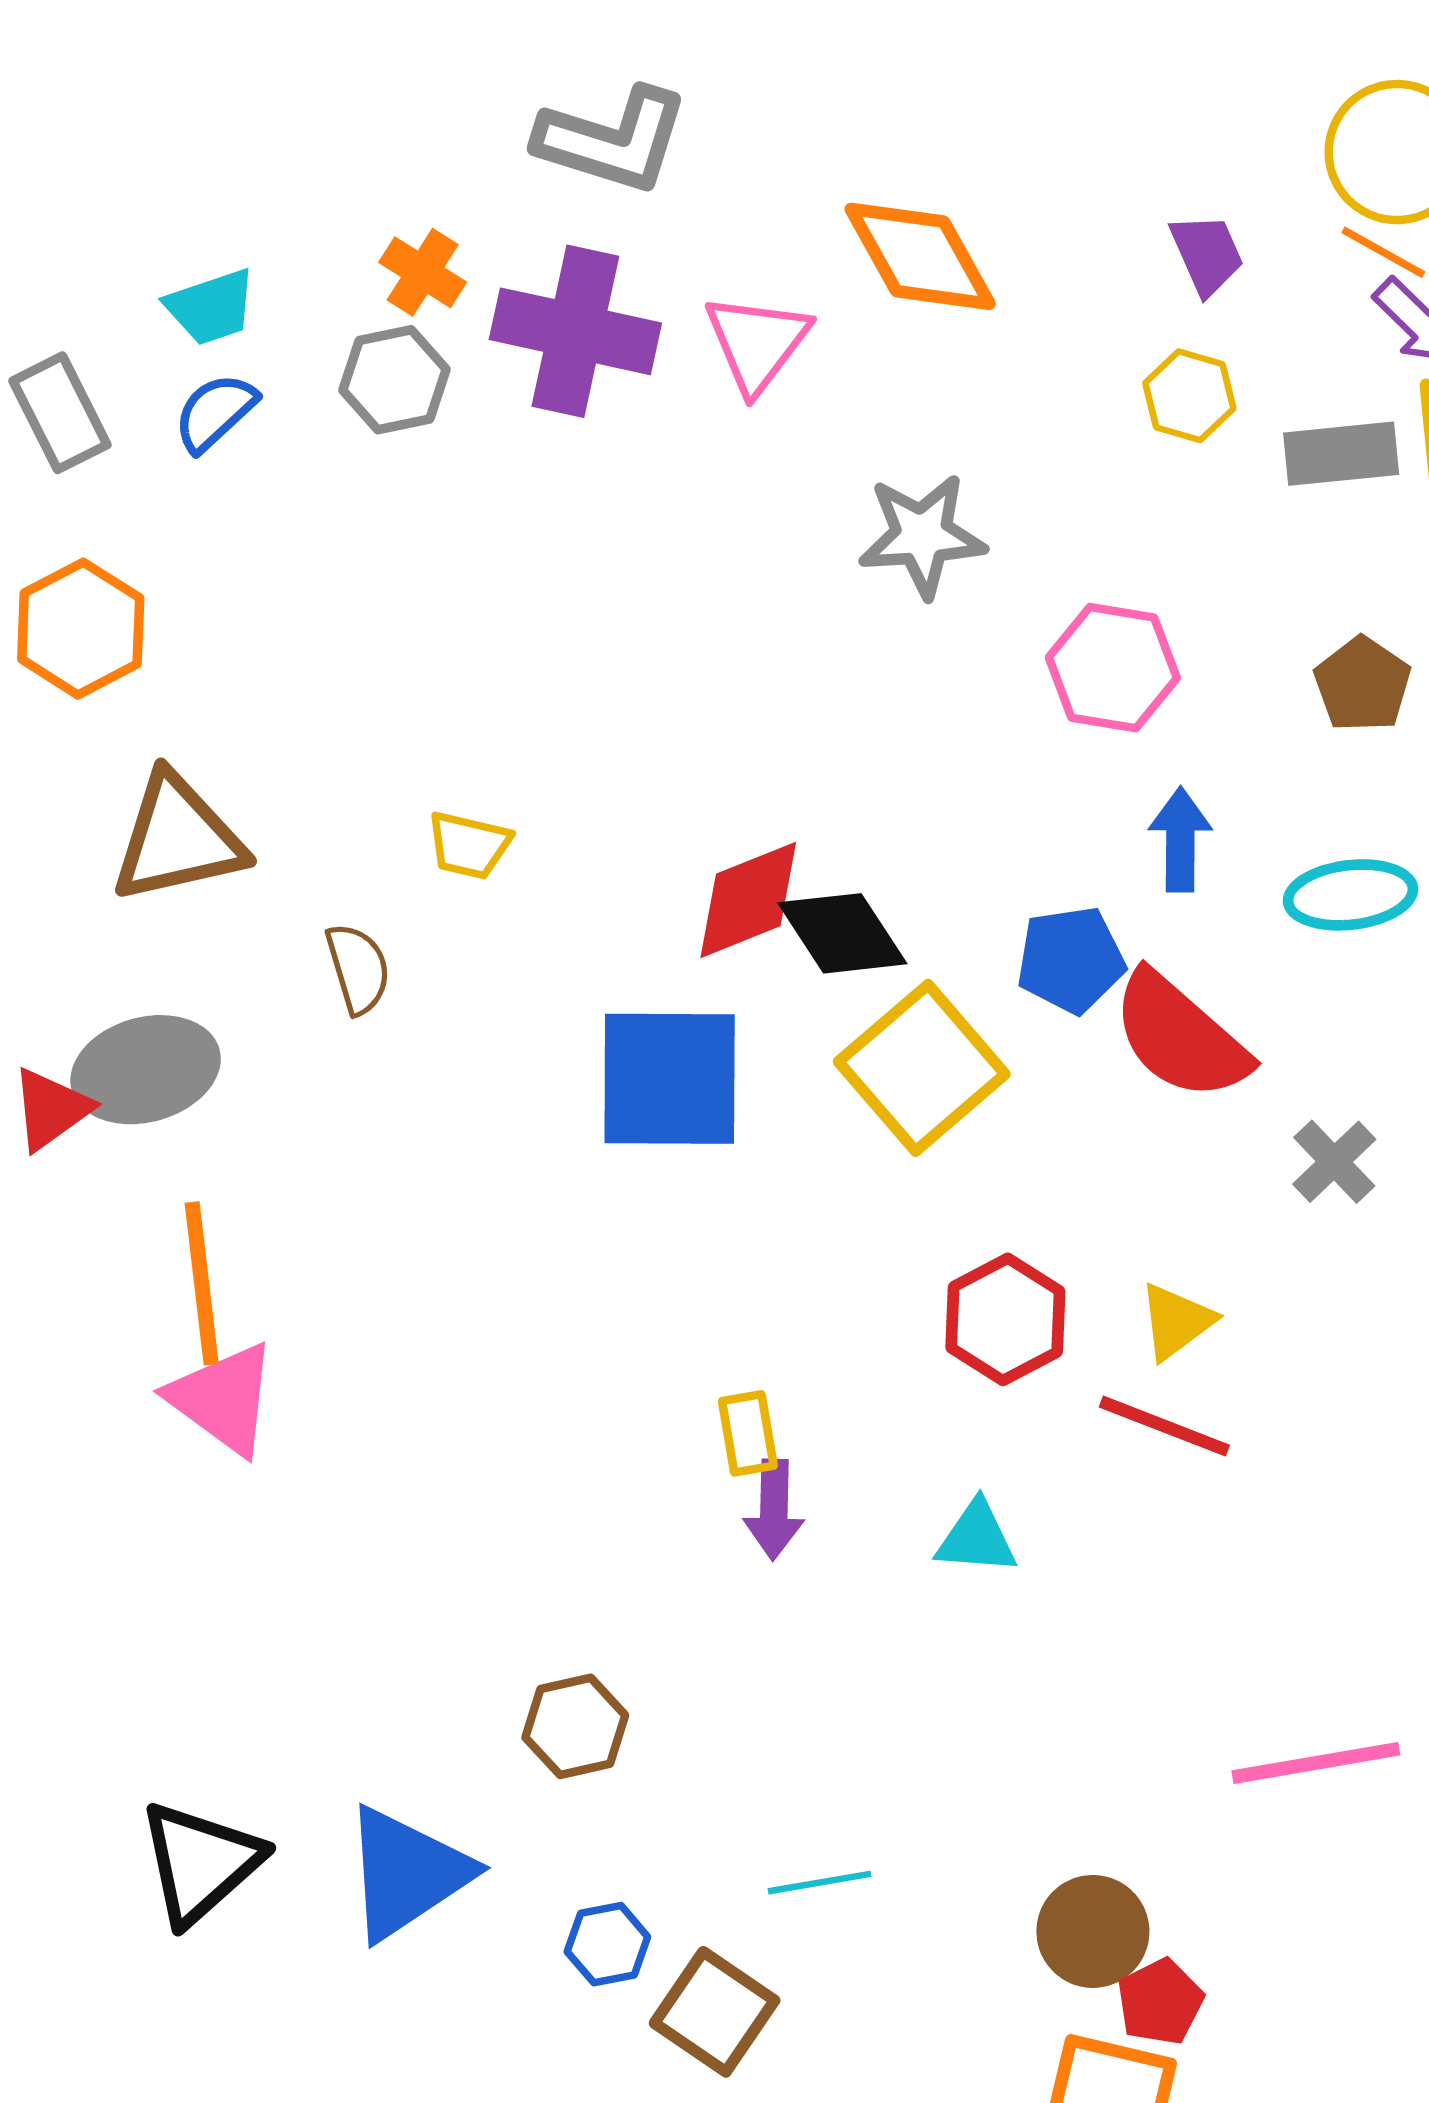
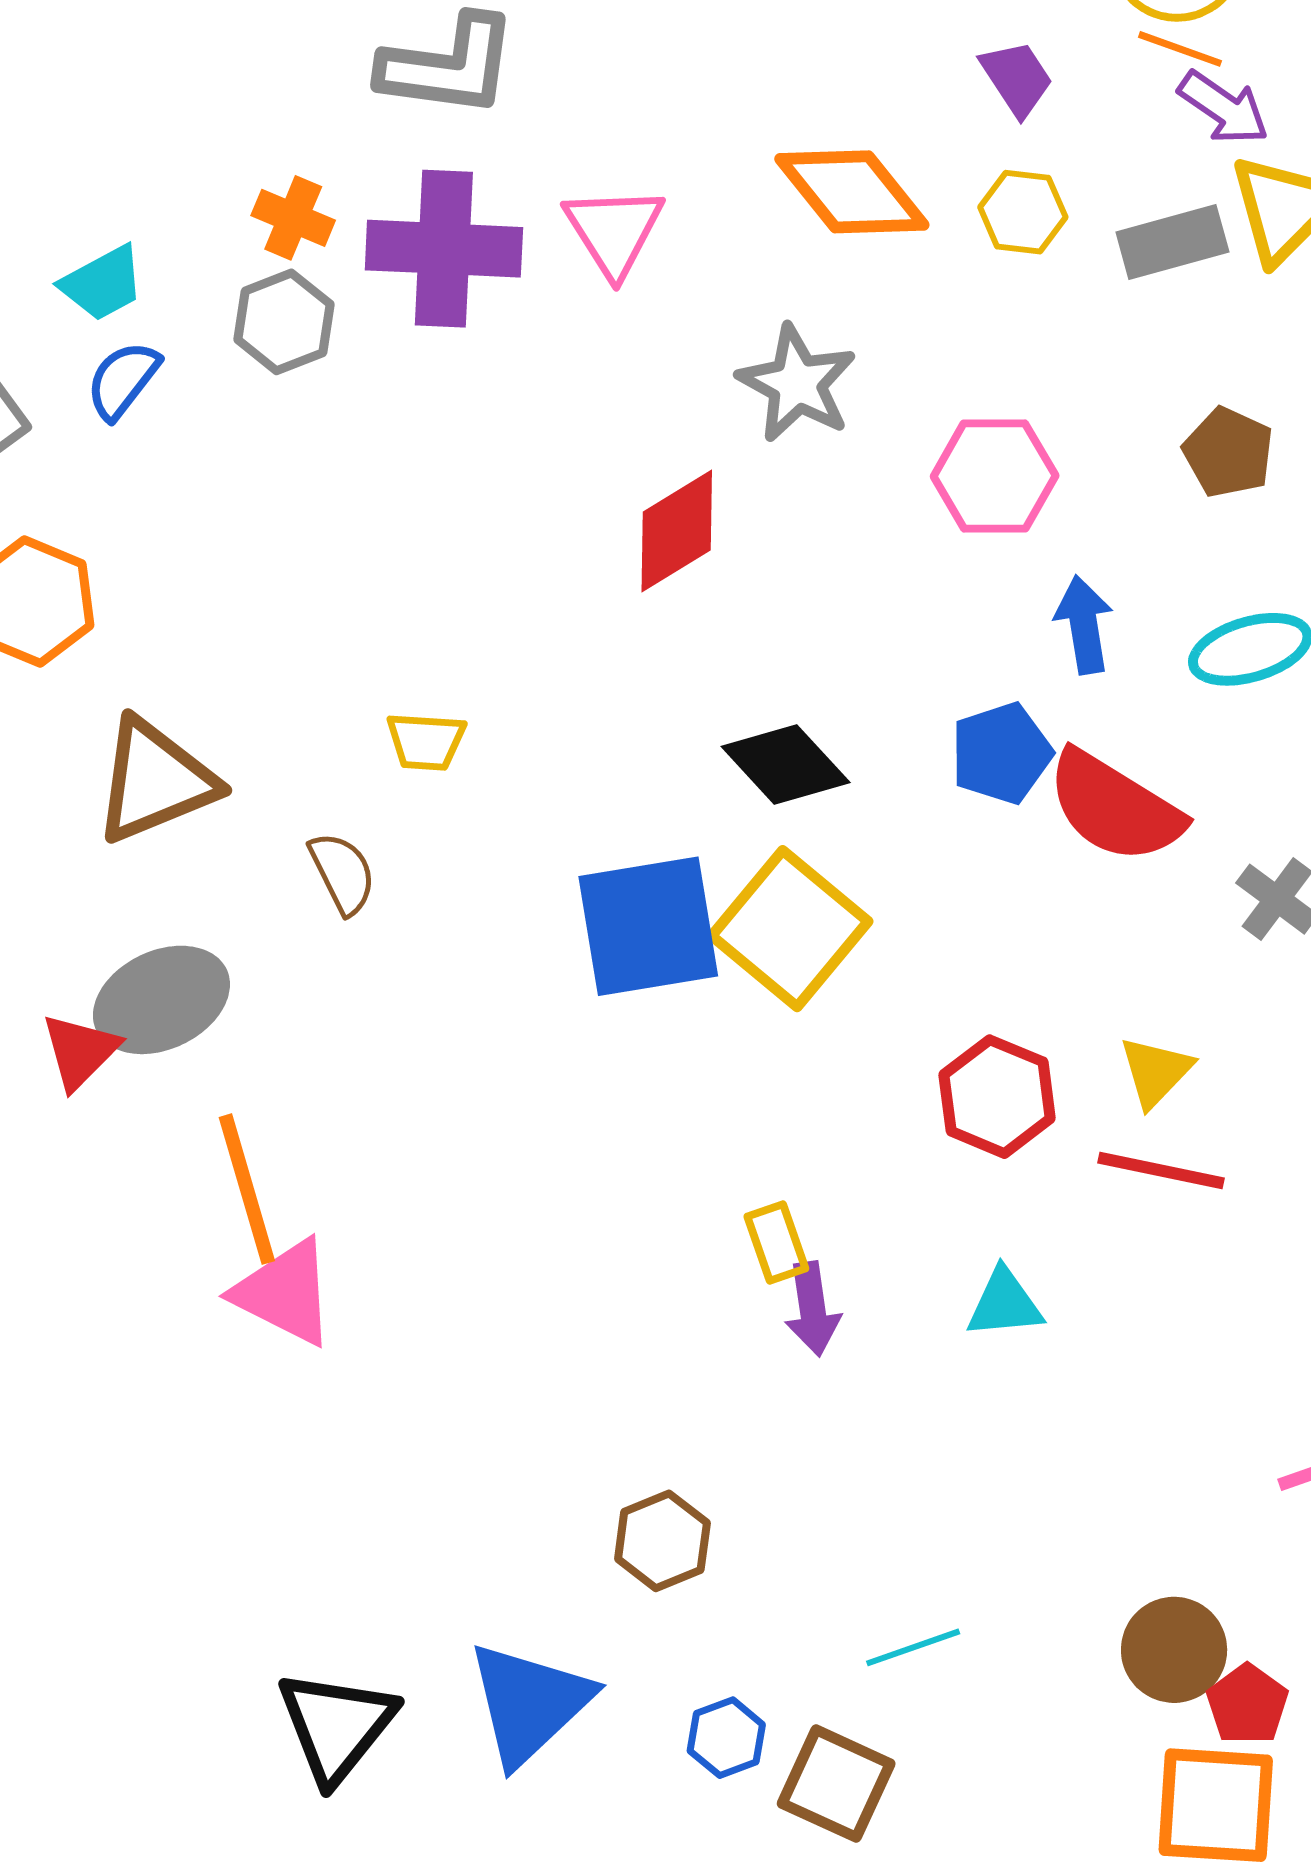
orange diamond: (920, 256) -> (852, 192), moved
gray star: (922, 536) -> (797, 384), turned -30
red diamond: (748, 900) -> (677, 531), moved
yellow square: (922, 1068) -> (790, 929), moved

